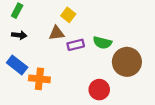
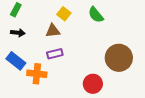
green semicircle: (102, 43) -> (96, 15), moved, turned 36
purple rectangle: (76, 45) -> (55, 54), moved

